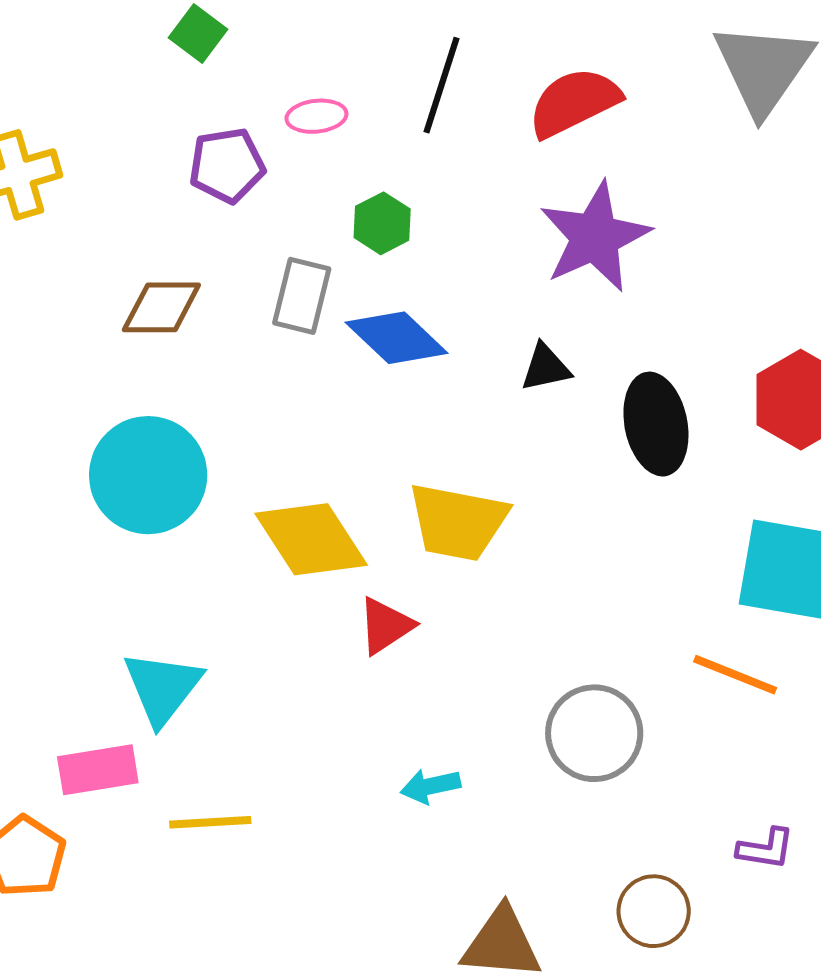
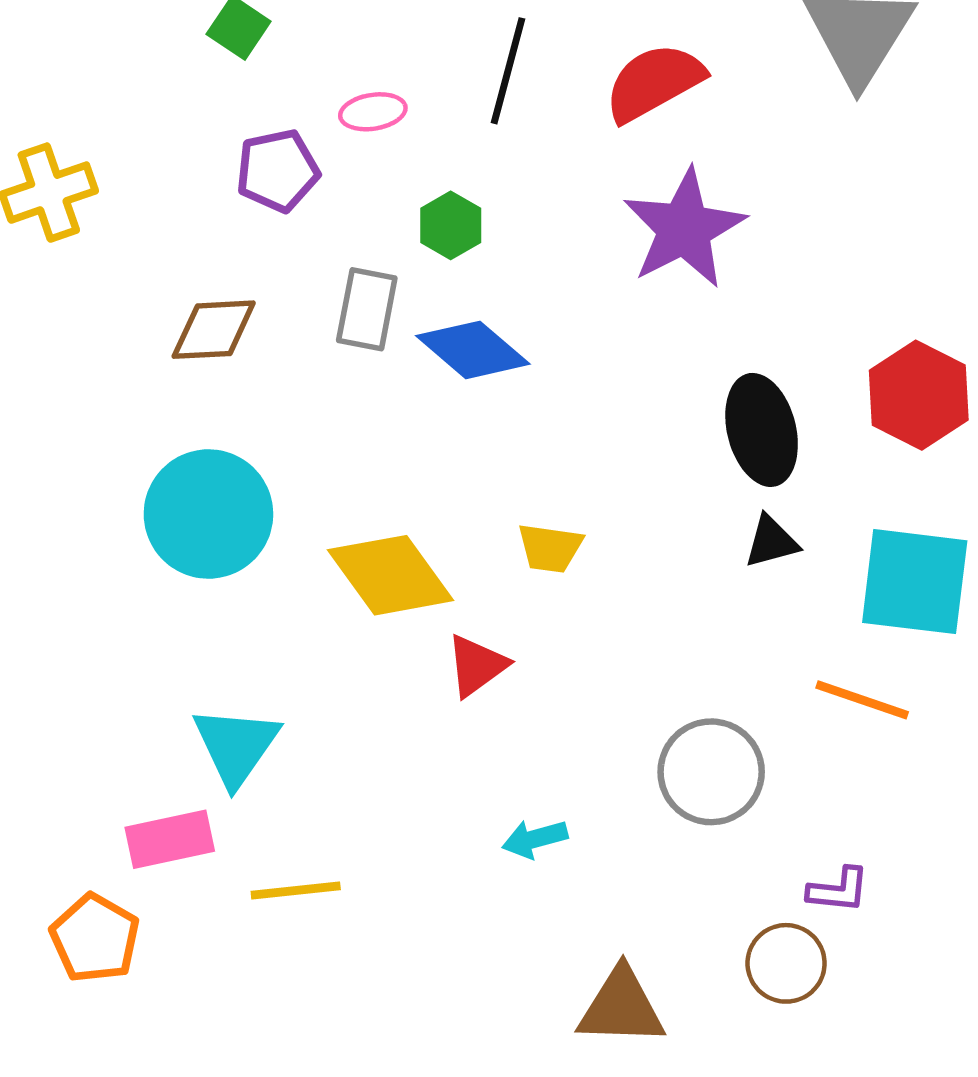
black triangle: (546, 368) -> (771, 542), moved
yellow trapezoid: (458, 522) -> (550, 548), size x0.6
purple L-shape: (766, 849) -> (838, 890), moved

